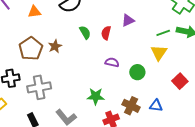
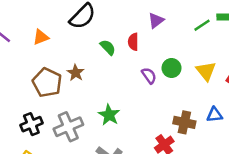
yellow triangle: (159, 53) -> (206, 71), moved
purple semicircle: (112, 62) -> (149, 76), turned 56
green circle: (137, 72) -> (172, 68), moved
green star: (96, 96) -> (109, 115), moved, turned -30

